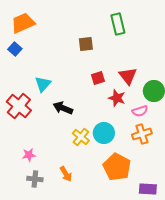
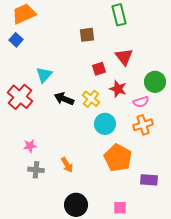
red triangle: (128, 76) -> (124, 57), moved
yellow cross: (81, 137) -> (91, 99), moved

